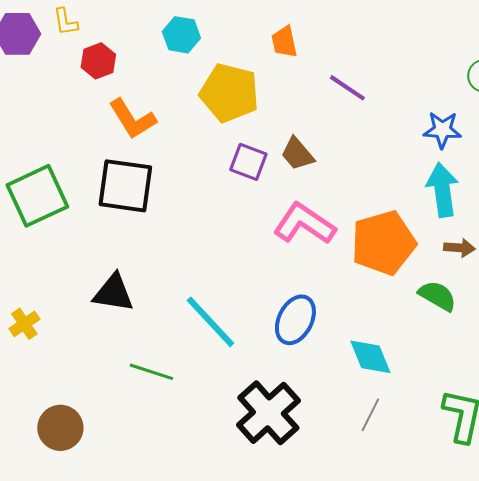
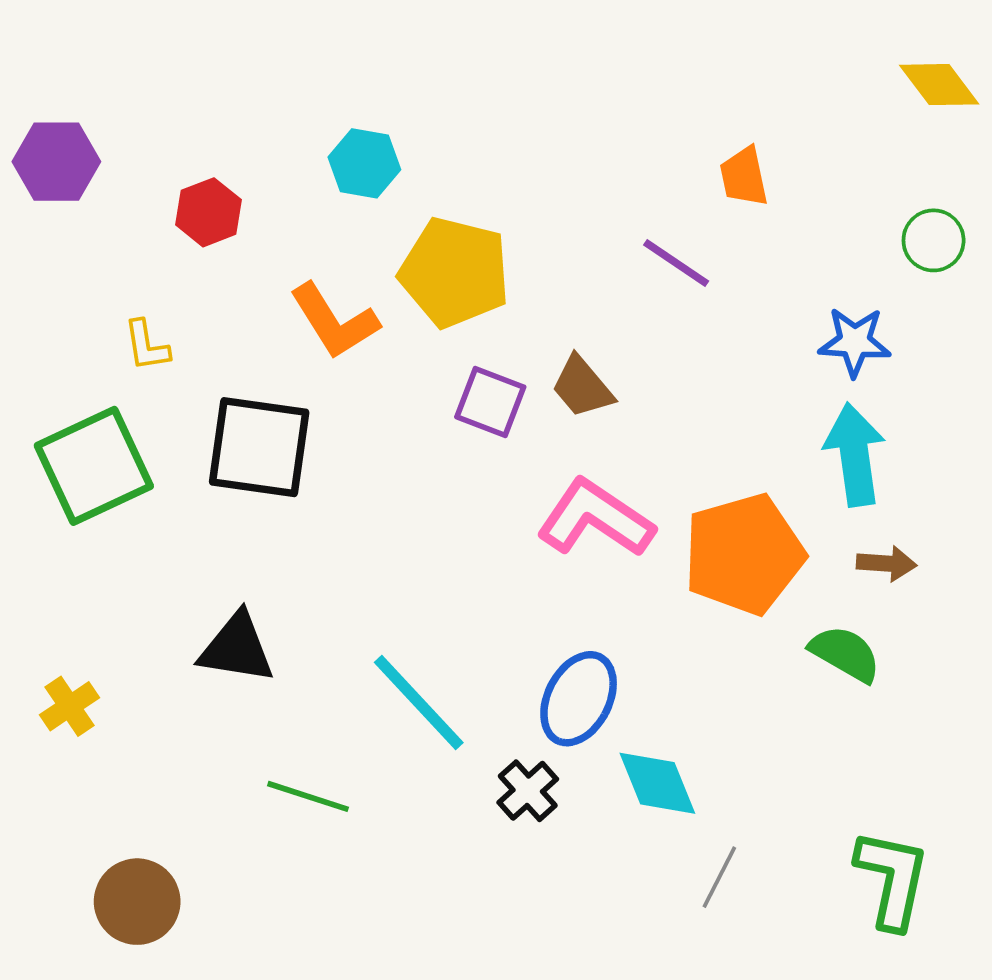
yellow L-shape: (65, 22) -> (147, 346), moved
orange trapezoid: (284, 42) -> (744, 177), moved
orange L-shape: (132, 119) -> (334, 321), moved
cyan diamond: (370, 357) -> (657, 783), moved
black cross: (268, 413) -> (528, 791), moved, size x0.5

